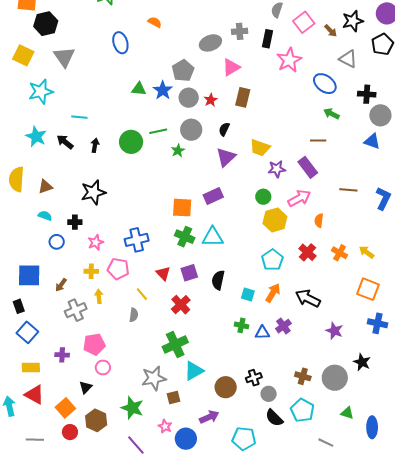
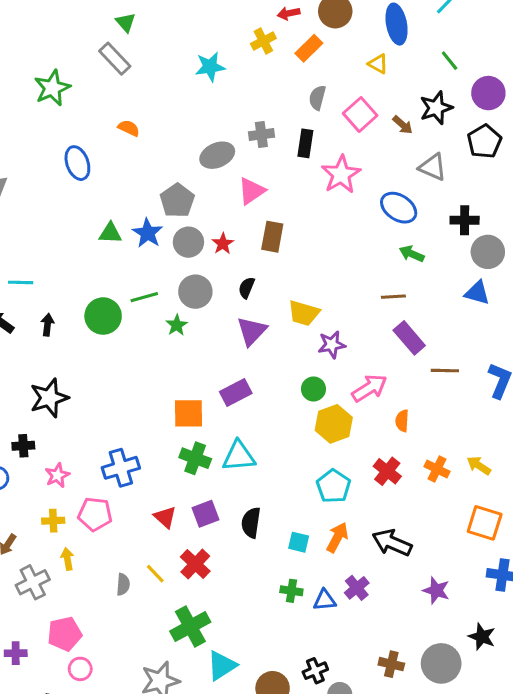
purple rectangle: (308, 167) -> (409, 338), moved
yellow line: (142, 294) -> (155, 574), moved

